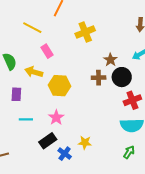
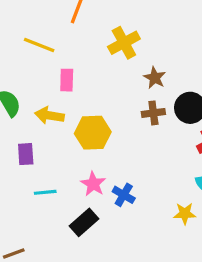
pink rectangle: (47, 51) -> (67, 80), turned 40
brown star: (110, 60) -> (155, 78), moved
yellow star: (85, 143) -> (185, 214), moved
blue cross: (65, 154) -> (124, 195), moved

